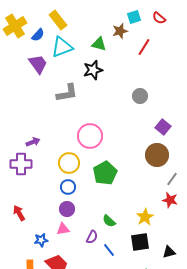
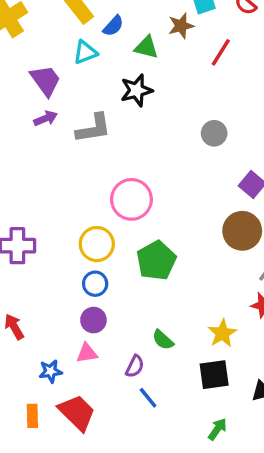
blue semicircle: (38, 35) -> (113, 26), moved
cyan triangle: (62, 47) -> (85, 52), size x0.7
purple arrow: (33, 142) -> (46, 118), moved
blue line: (109, 250) -> (148, 398), moved

